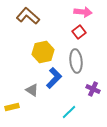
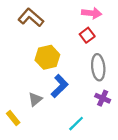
gray ellipse: (76, 61) -> (98, 67), moved
gray triangle: (32, 90) -> (35, 99), turned 48
yellow rectangle: (12, 107) -> (13, 118), turned 64

